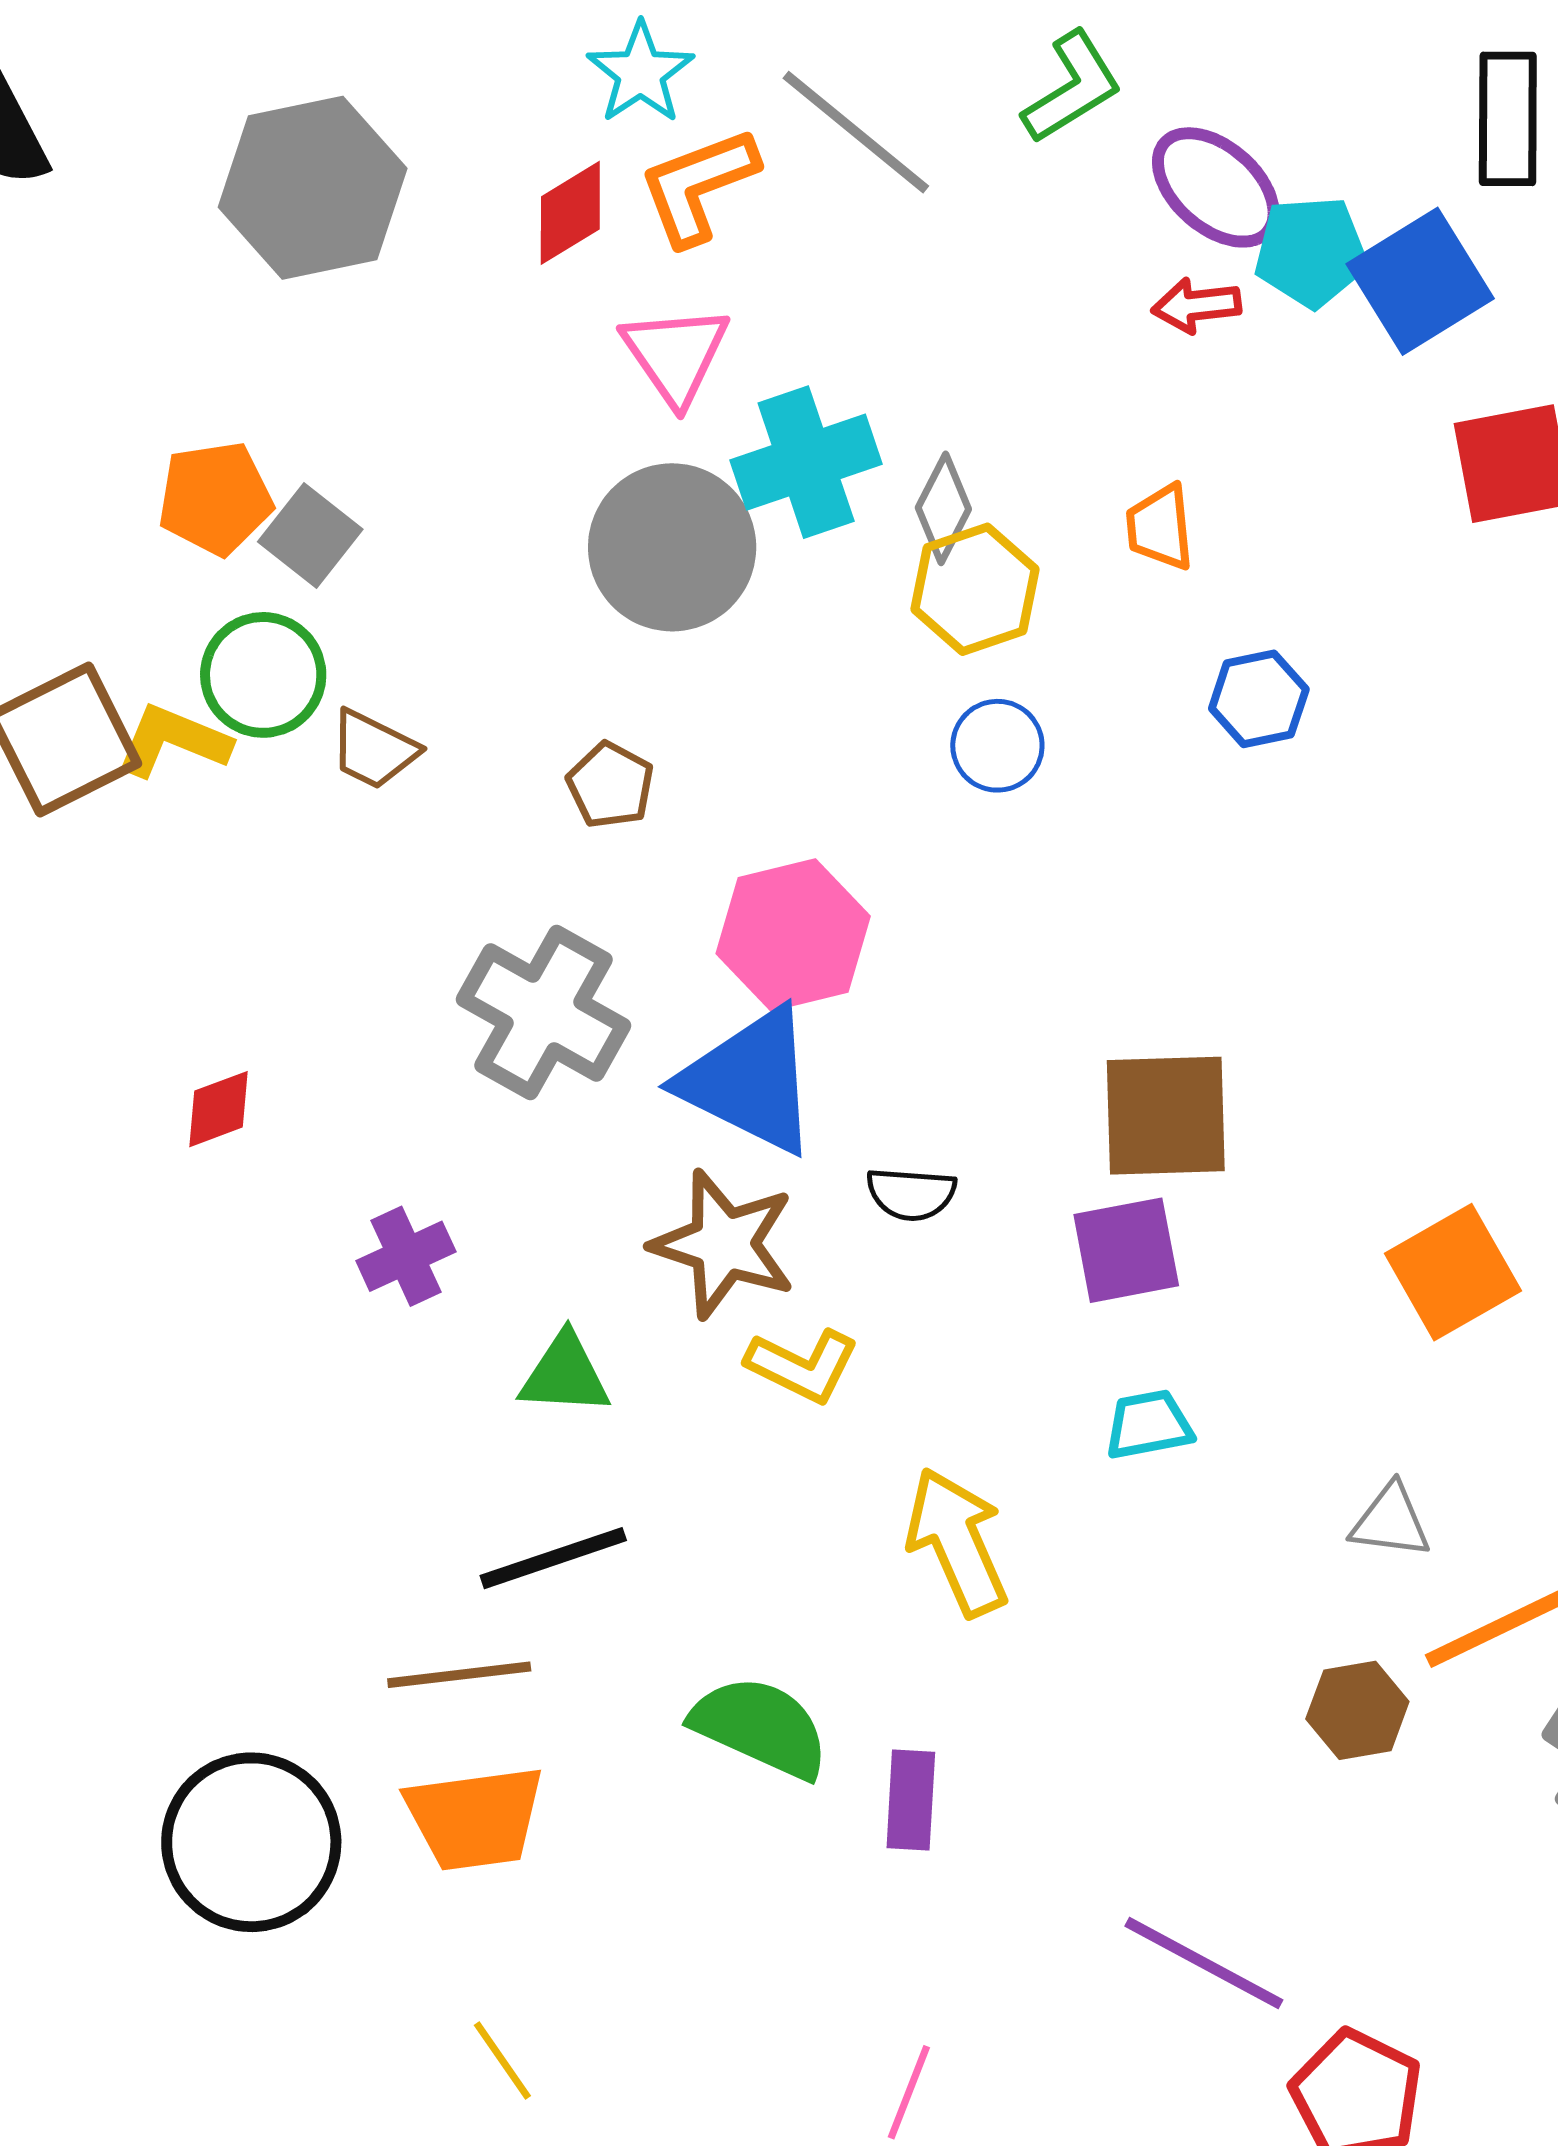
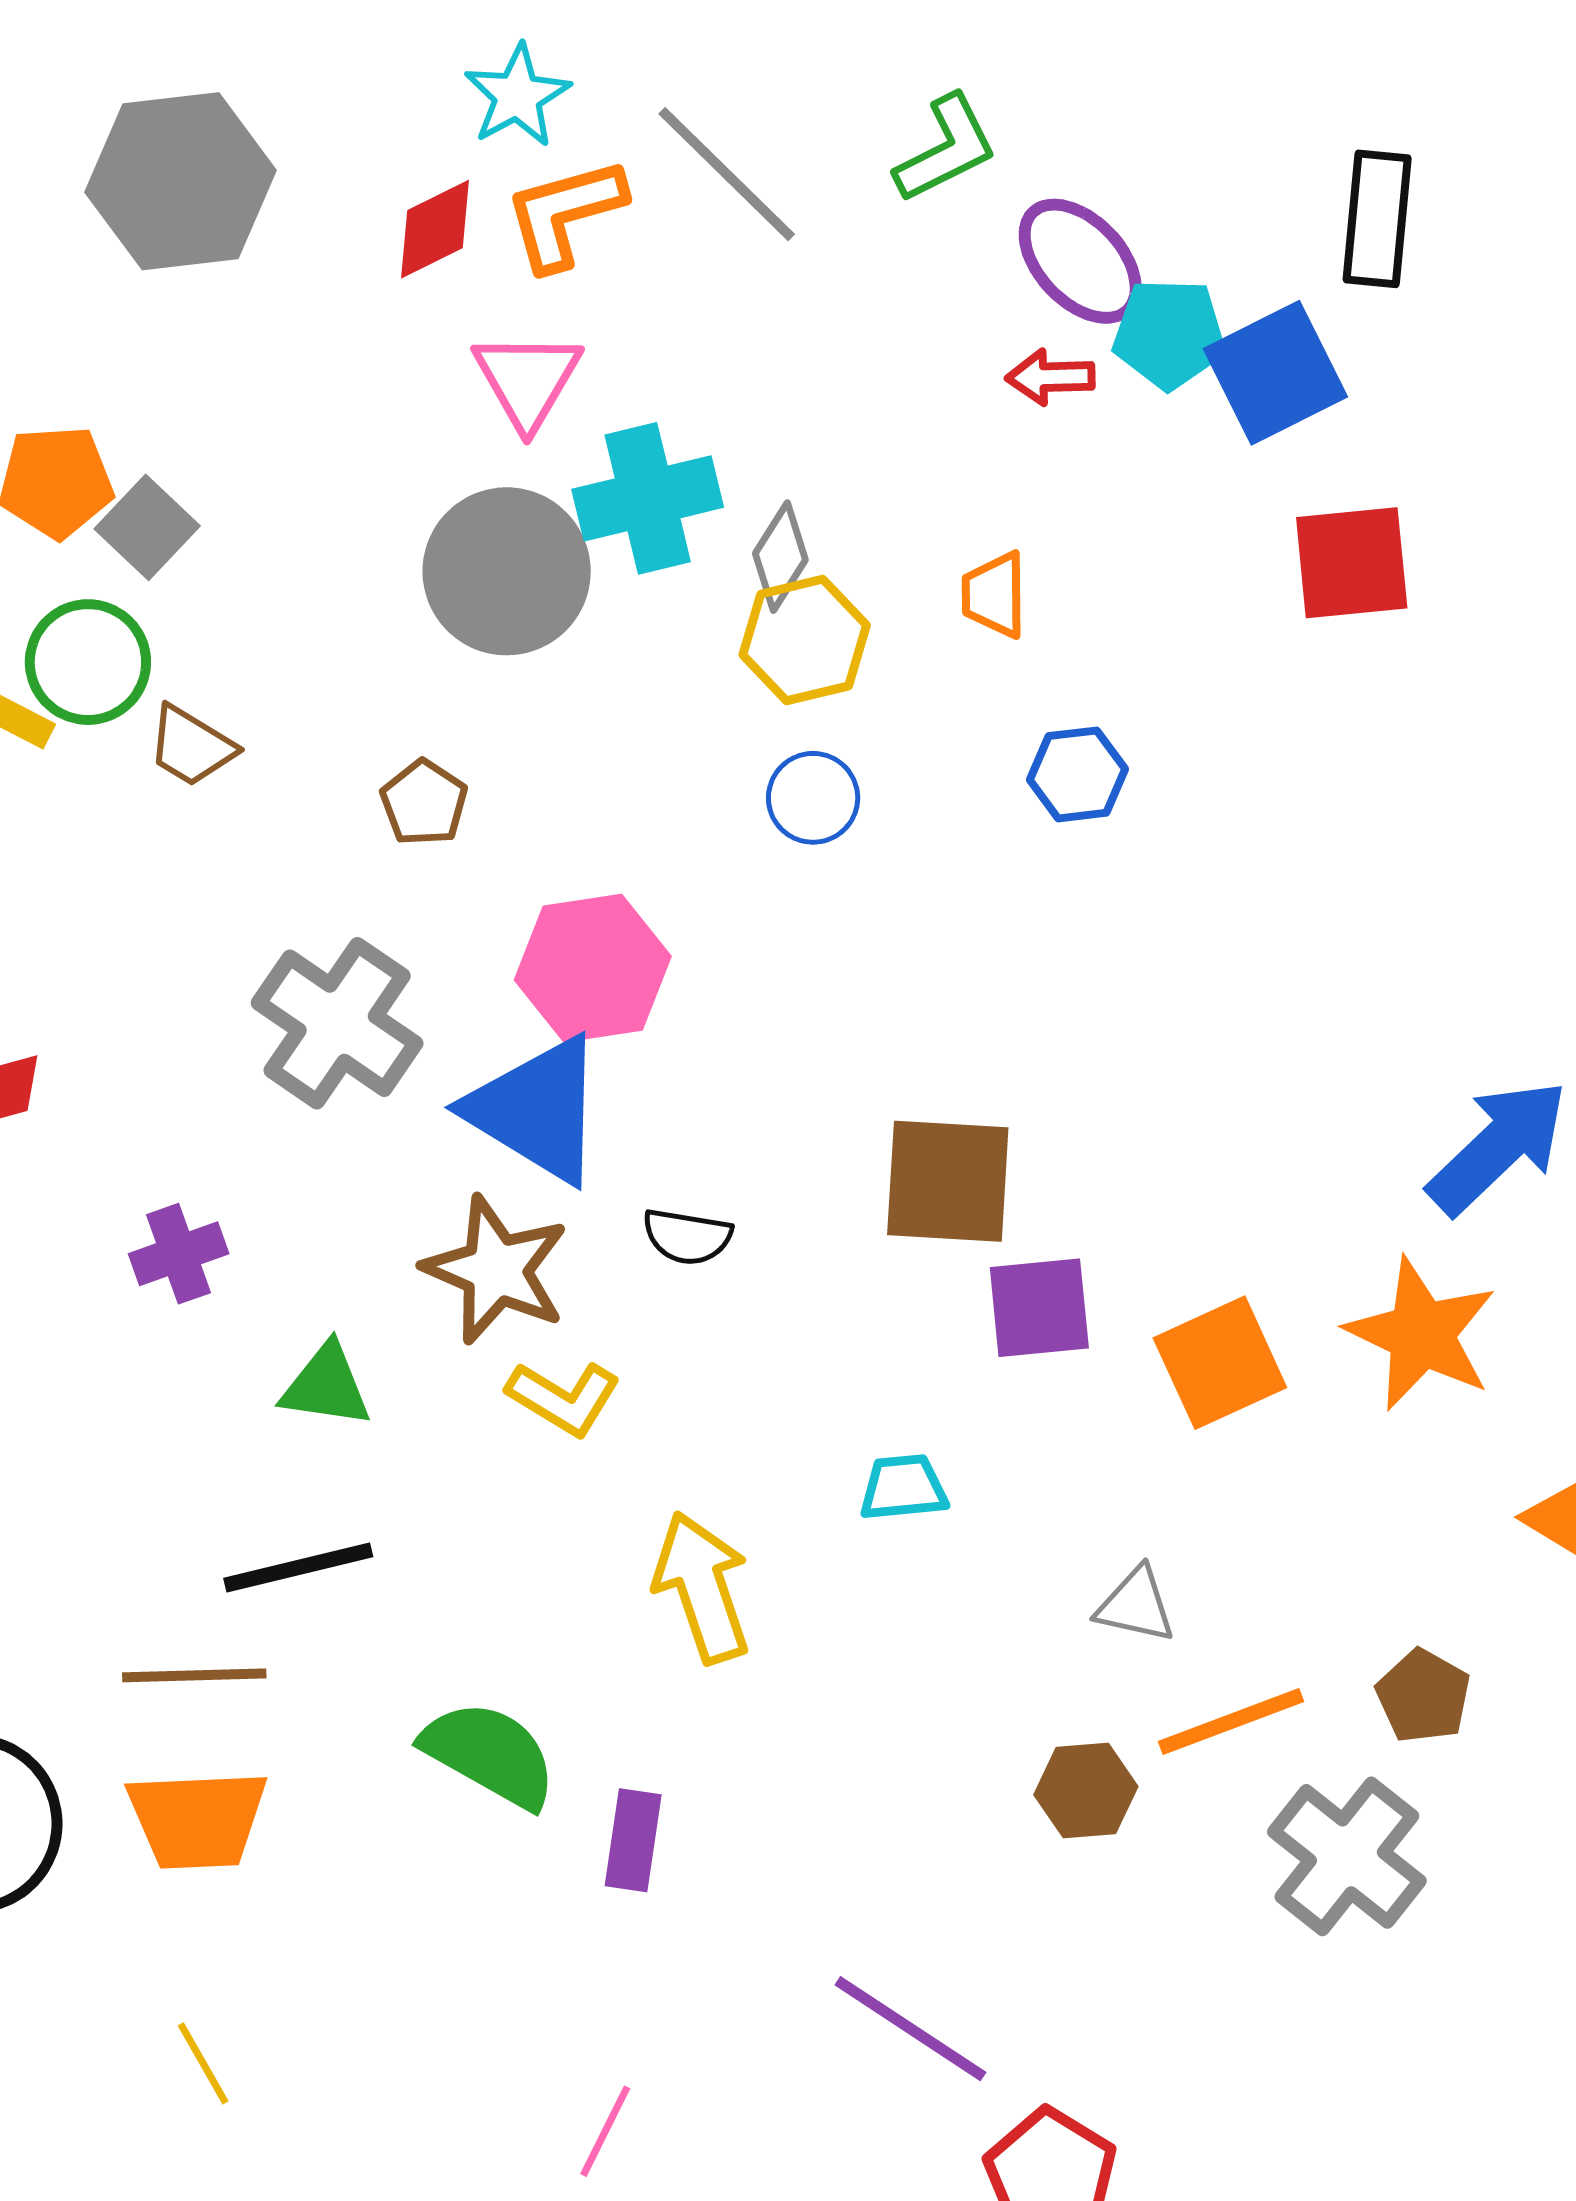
purple square: (1126, 1250) -> (1039, 1308), moved

